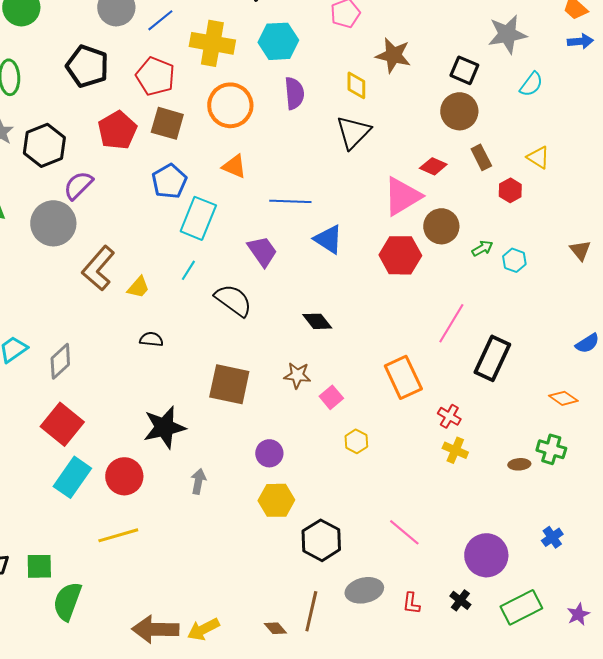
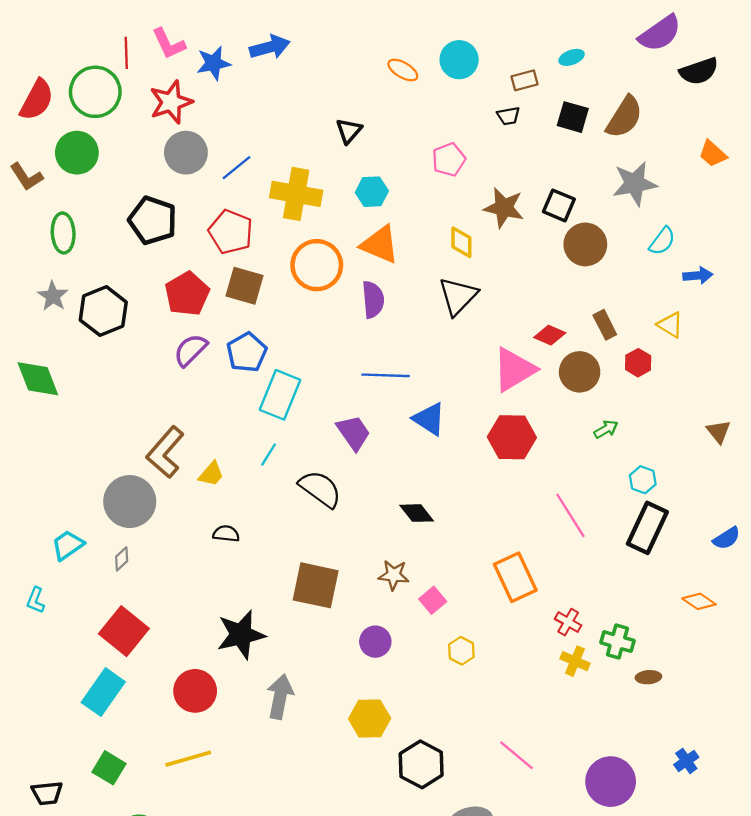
cyan hexagon: (278, 41) -> (372, 192), size x0.7
blue arrow: (580, 41) -> (698, 275), moved
black square: (464, 70) -> (559, 205), moved
purple semicircle: (294, 93) -> (373, 300), moved
brown circle: (459, 111) -> (585, 244), moved
orange triangle: (234, 166) -> (380, 244), moved, size x1.4
purple semicircle: (78, 185) -> (191, 350), moved
gray circle: (53, 223) -> (130, 502), moved
brown circle: (441, 226) -> (580, 372), moved
cyan hexagon: (514, 260) -> (643, 480), moved
pink line: (451, 323) -> (570, 515), turned -63
black rectangle: (492, 358) -> (647, 528), moved
gray diamond: (60, 361) -> (122, 559), size x0.6
green cross: (551, 449) -> (617, 642), moved
purple circle: (269, 453) -> (375, 642), moved
cyan rectangle: (72, 477) -> (103, 692), moved
gray arrow: (198, 481) -> (280, 697), size x1.5
green square: (39, 566) -> (109, 768), moved, turned 32

